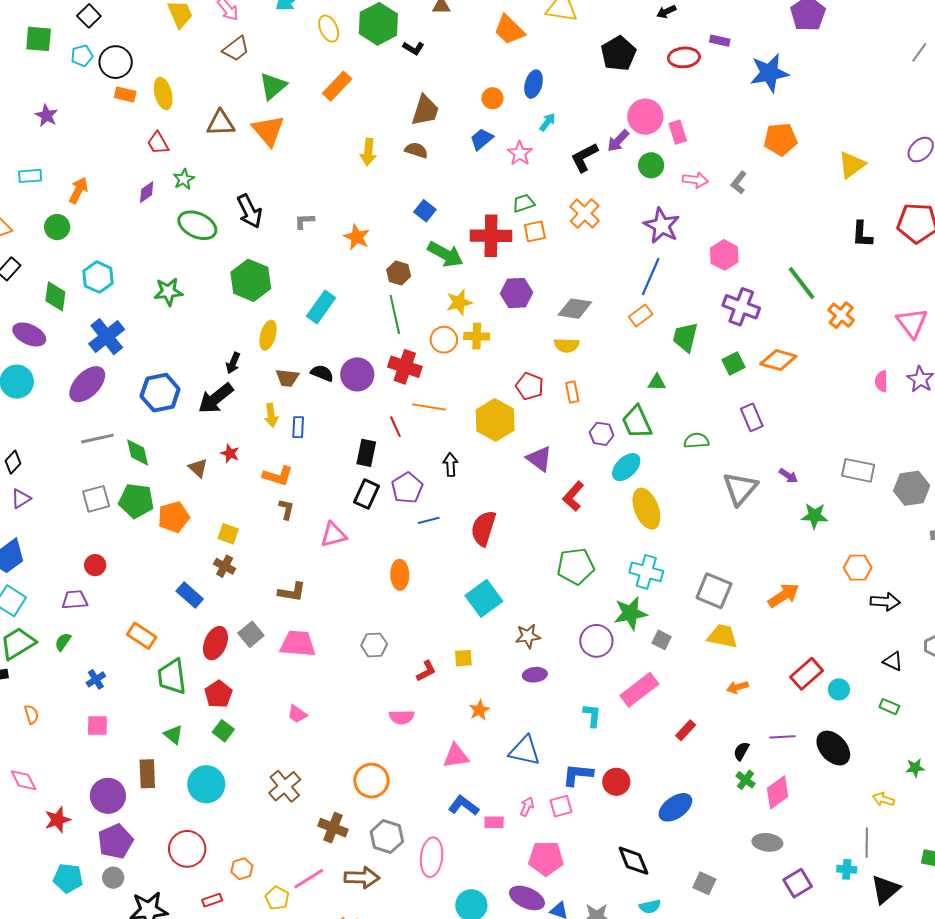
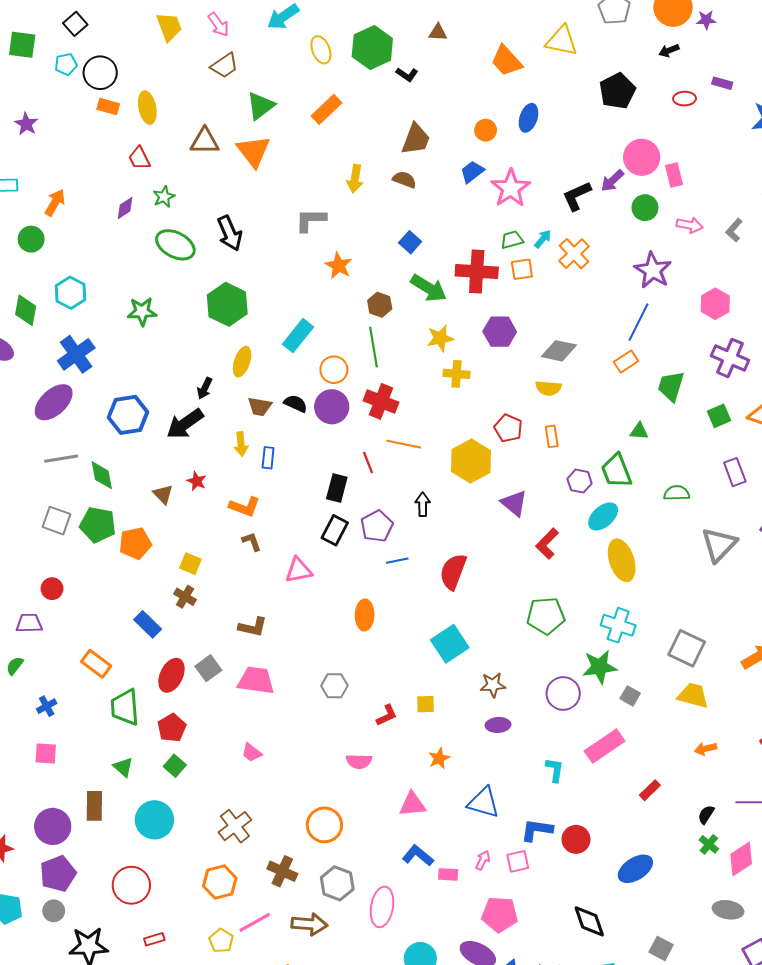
red ellipse: (684, 57) -> (685, 99), size x0.7
cyan arrow: (547, 122) -> (543, 239), moved
pink star: (520, 153) -> (511, 188), size x1.5
gray L-shape: (304, 221) -> (311, 220), moved, size x1.5
orange circle: (444, 340) -> (334, 370), moved
gray square: (96, 499) -> (57, 521), turned 32
brown L-shape: (286, 509) -> (252, 542), turned -35
orange hexagon: (242, 869) -> (220, 882), moved, size x1.5

